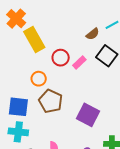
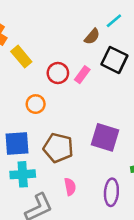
yellow rectangle: (34, 39) -> (21, 57), size x0.7
brown pentagon: (51, 101) -> (58, 148), moved

